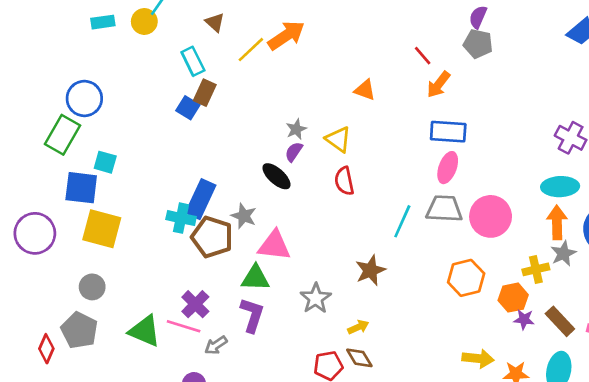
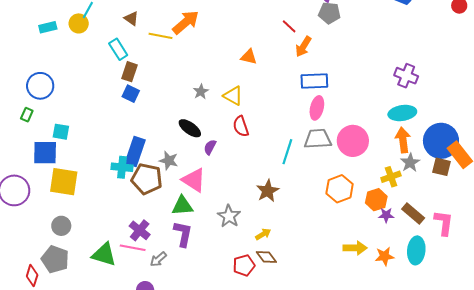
yellow line: (251, 50) -> (160, 36), turned 60
blue square: (188, 108) -> (131, 94), moved
green rectangle: (63, 135) -> (27, 115), size x0.5
purple semicircle: (294, 152) -> (210, 147), moved
pink triangle: (274, 245) -> (194, 180), turned 32

